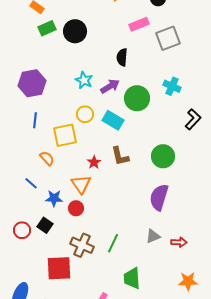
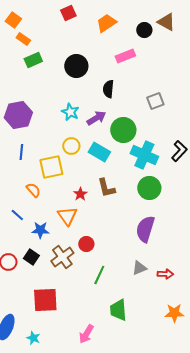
black circle: (75, 31) -> (76, 66), moved
gray square: (168, 38) -> (155, 101), moved, size x0.7
cyan cross: (172, 86) -> (144, 155), moved, size x1.5
red circle: (76, 208) -> (86, 244), moved
brown cross: (82, 245) -> (62, 257), moved, turned 30

